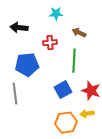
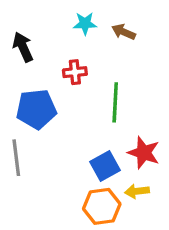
black arrow: (19, 28) -> (23, 47), turned 60
brown arrow: (79, 33) -> (124, 32), moved
blue square: (63, 90) -> (105, 166), moved

